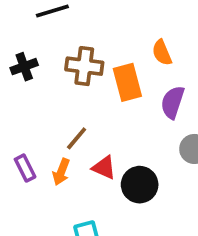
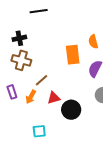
brown cross: (84, 66) -> (21, 60), moved
red triangle: (104, 168) -> (54, 98), turned -48

